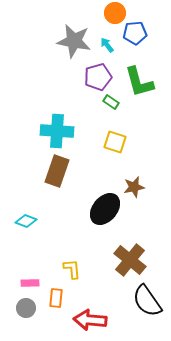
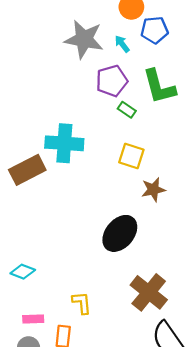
brown rectangle: (57, 171) -> (27, 170), moved, turned 44
brown star: (134, 187) -> (153, 190), moved
cyan diamond: (26, 221) -> (23, 272), moved

